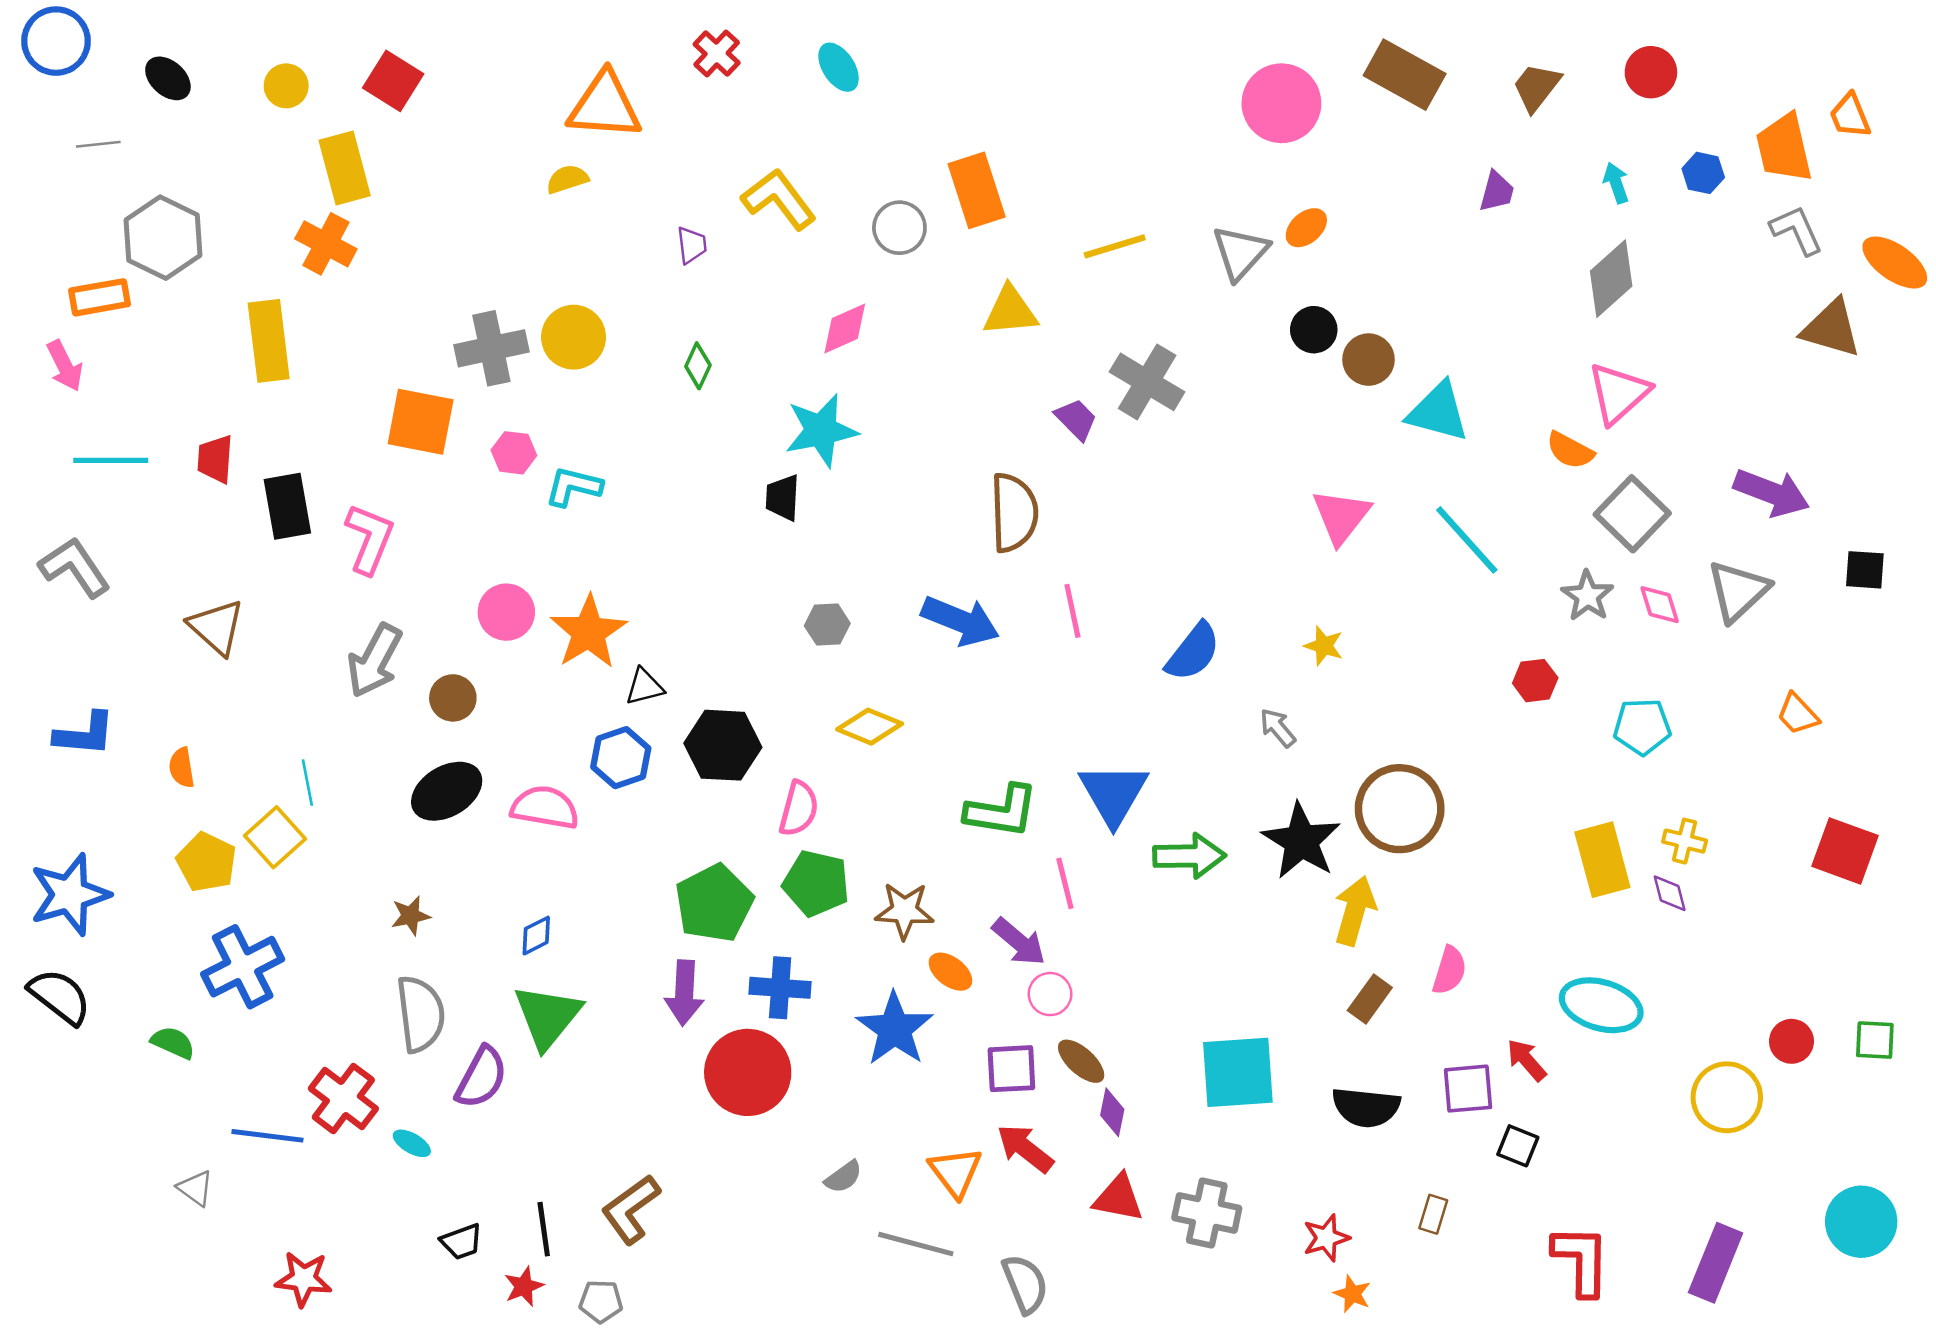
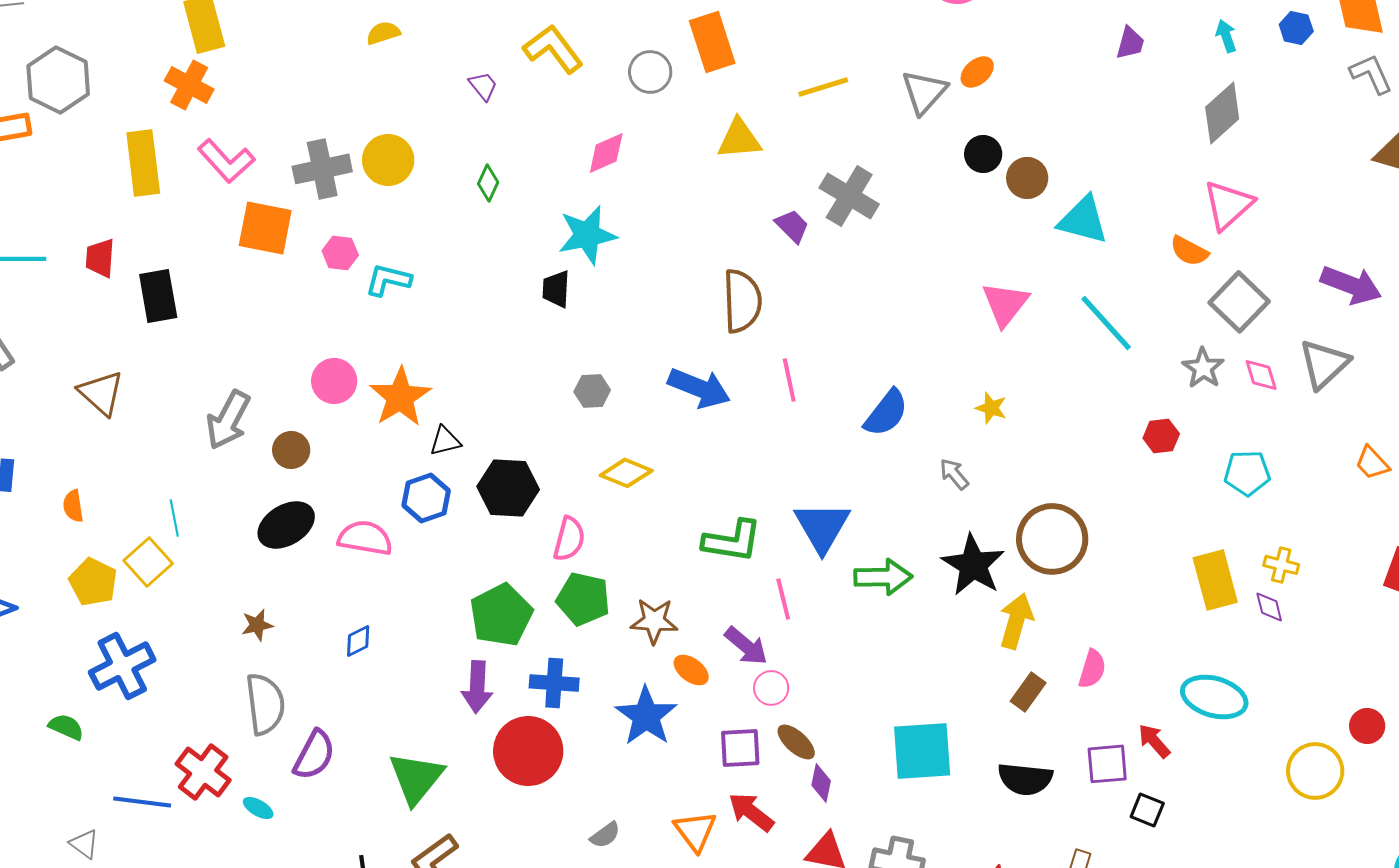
purple trapezoid: (692, 245) -> (483, 86), turned -32
pink L-shape: (370, 539) -> (226, 161), moved, turned 116
green triangle: (547, 1016) -> (416, 778), moved

